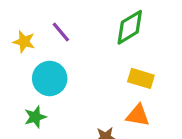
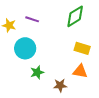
purple line: (61, 32) -> (32, 19), turned -32
green star: (35, 117) -> (37, 72), moved

